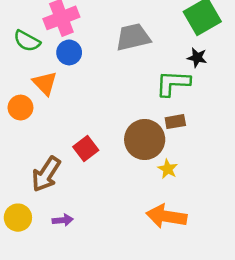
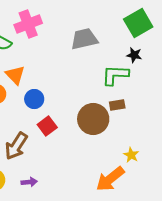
blue circle: (69, 52) -> (34, 99), moved
yellow star: (168, 169) -> (131, 155), moved
orange arrow: (166, 216) -> (110, 179), turned -48

